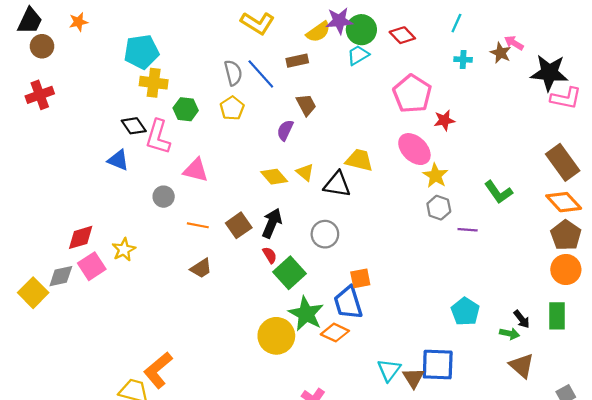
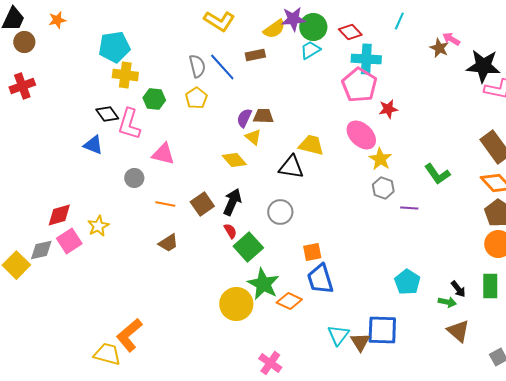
cyan cross: (463, 60) -> (366, 59), moved, size x1.8
brown trapezoid: (306, 105) -> (263, 116), moved, turned -60
yellow triangle: (305, 172) -> (253, 137), moved
blue trapezoid: (348, 303) -> (320, 279), moved

